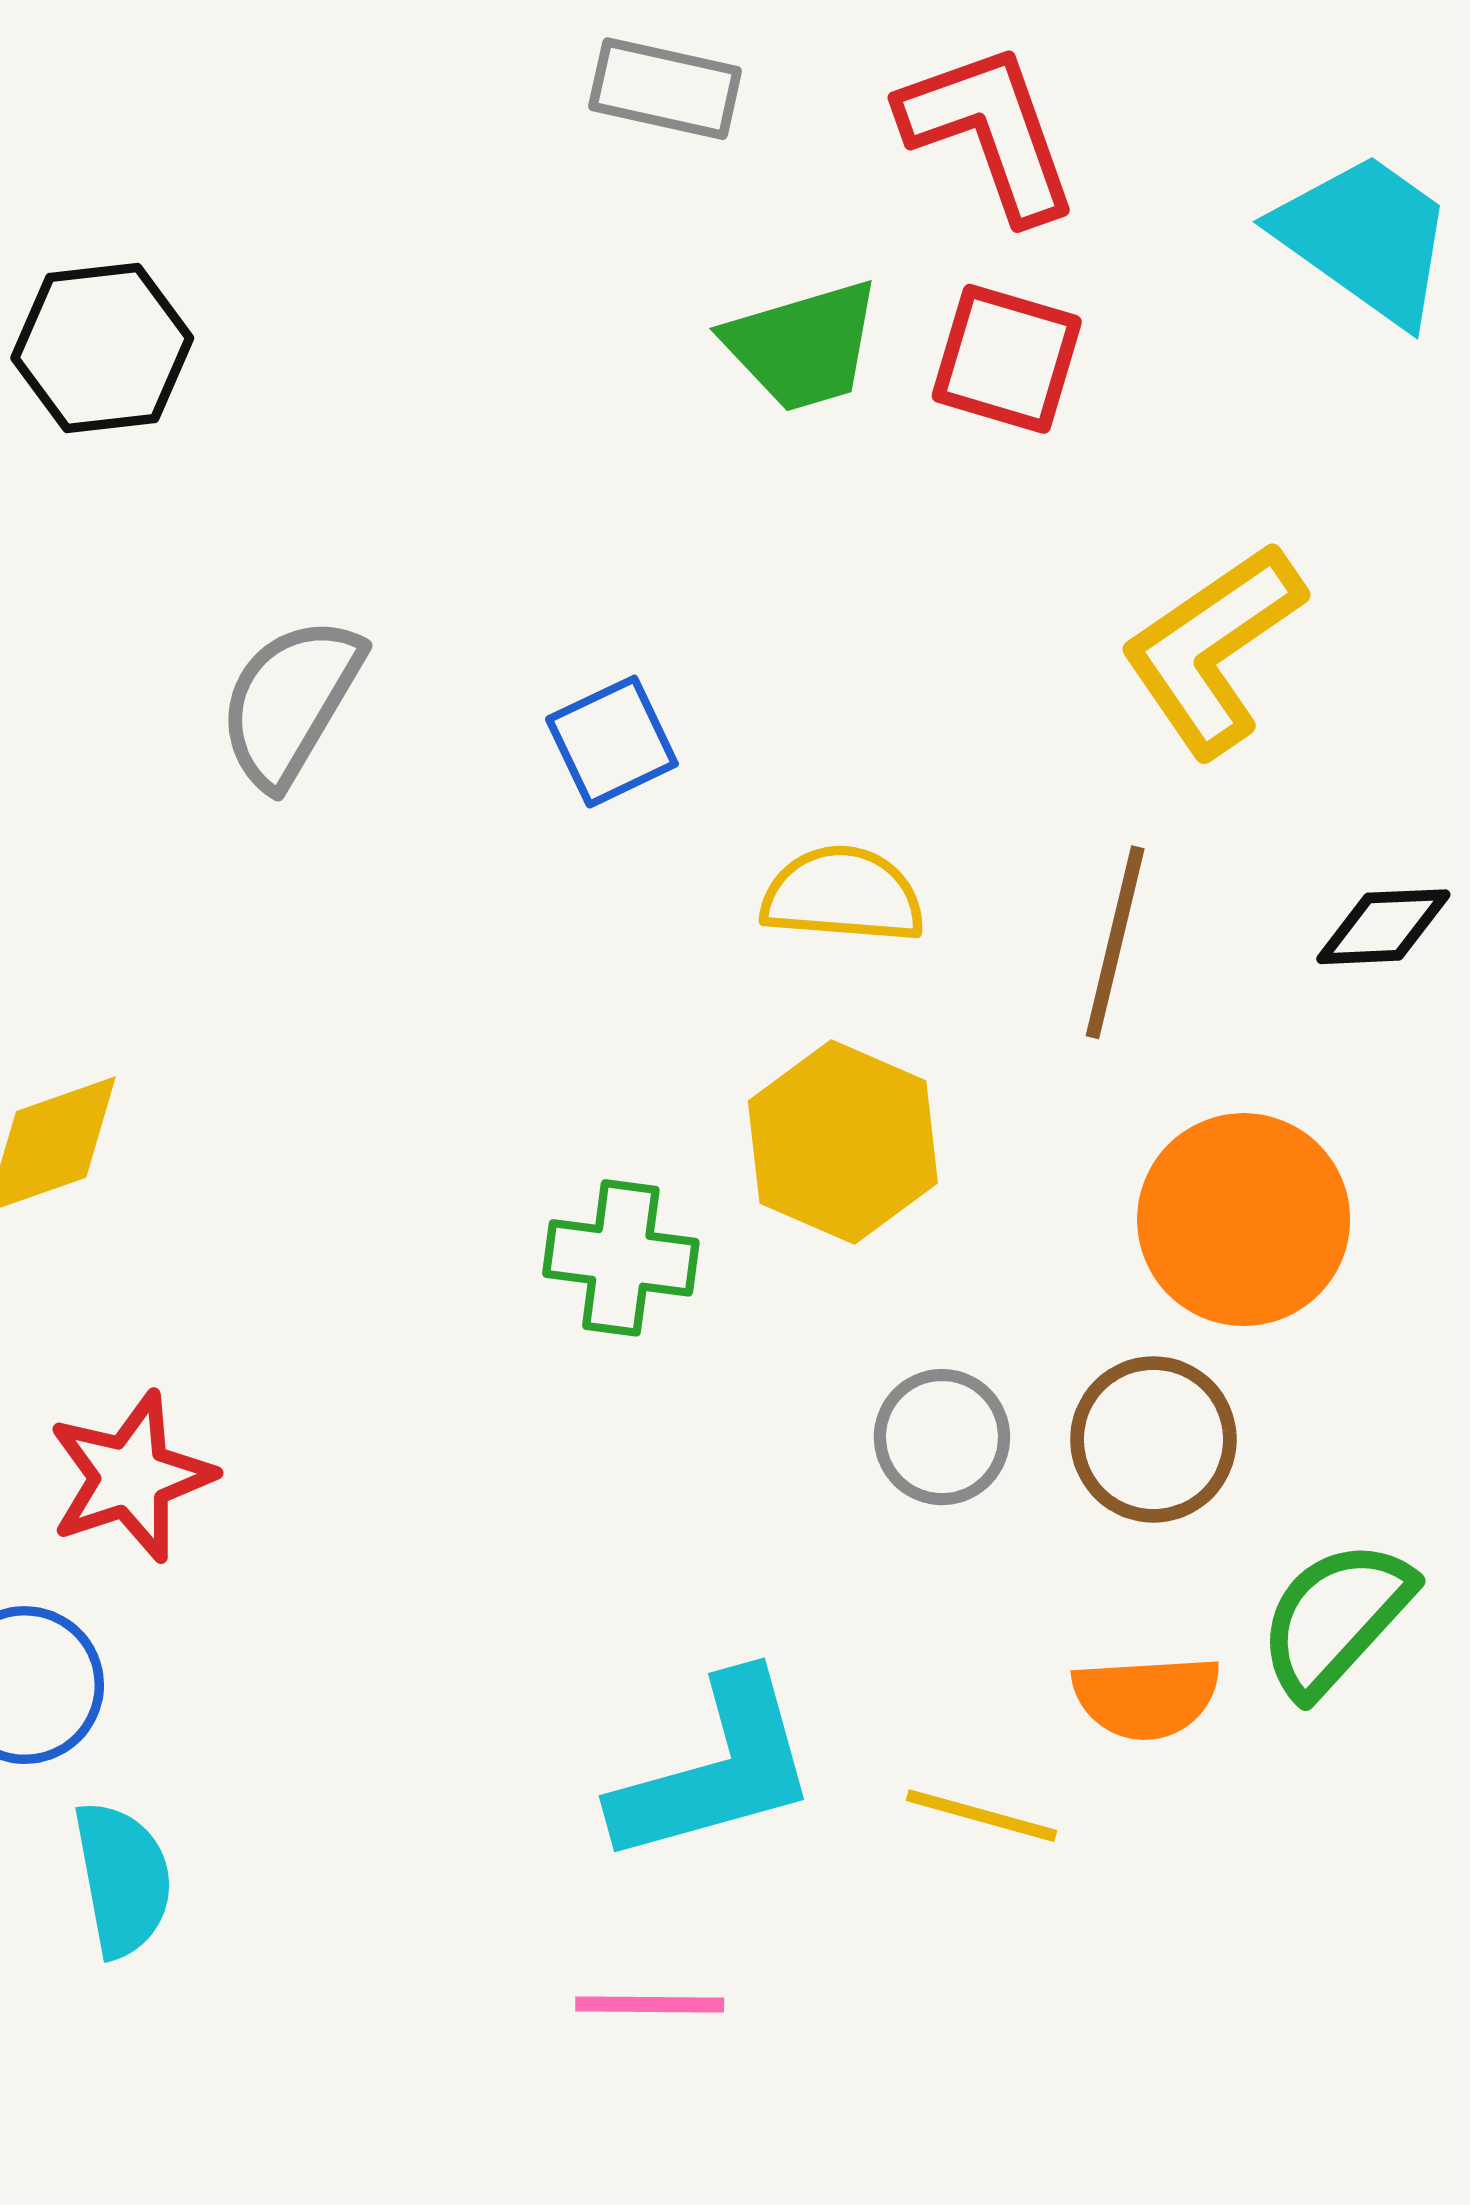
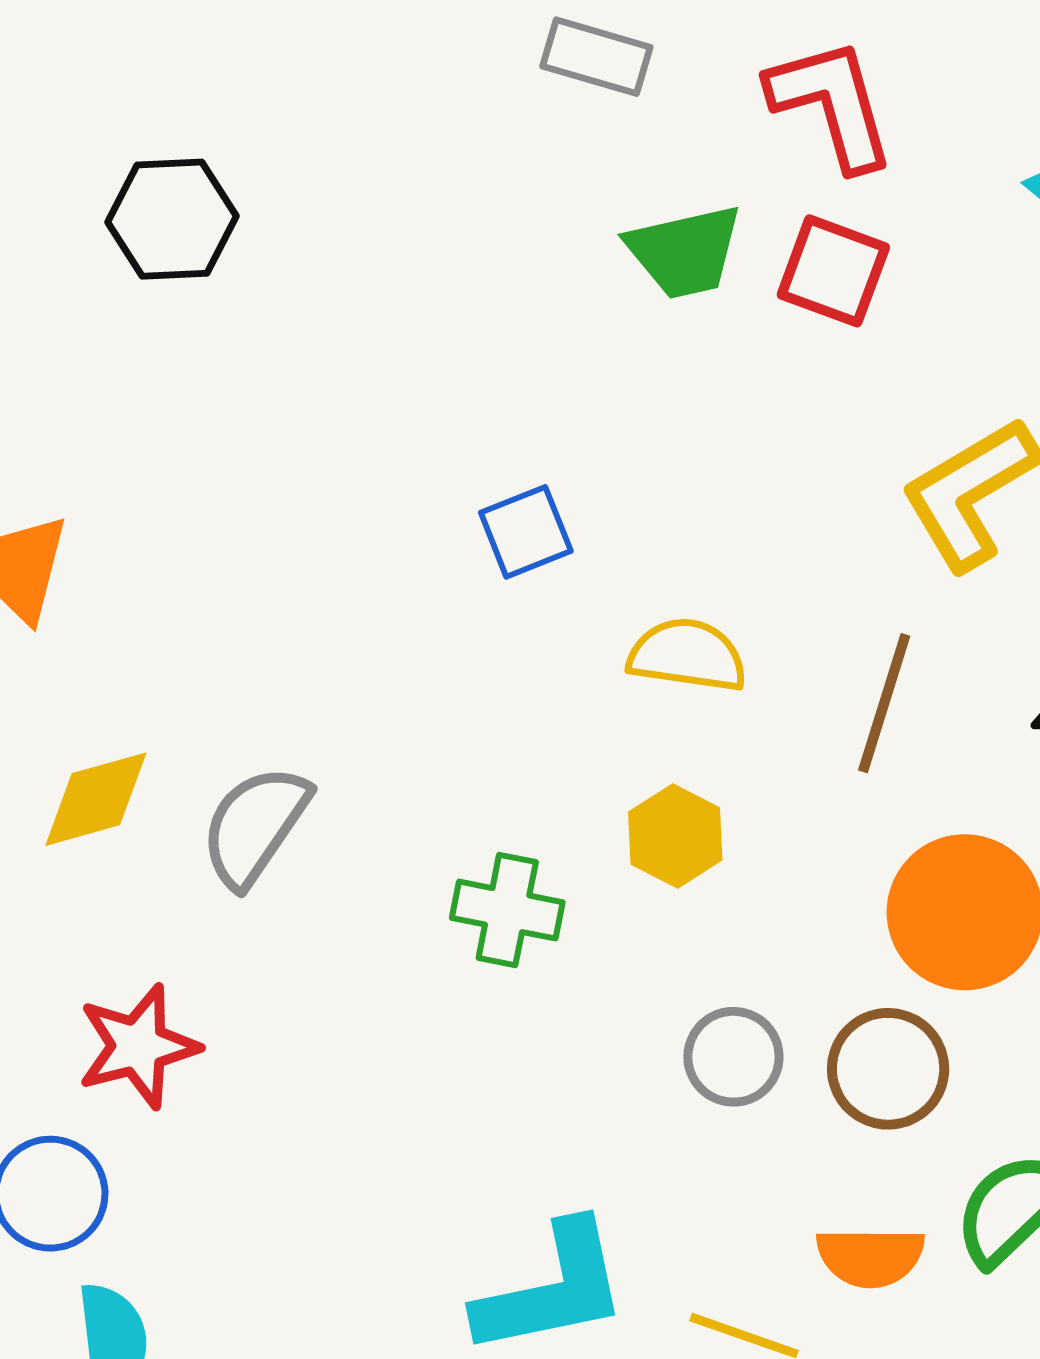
gray semicircle: (290, 702) -> (255, 826), moved
yellow hexagon: (843, 1142) -> (675, 836), size x0.7

